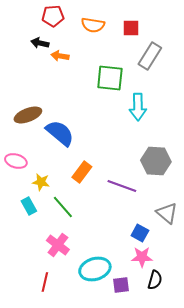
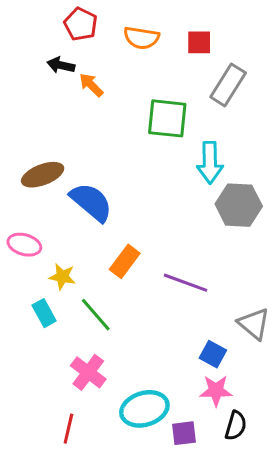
red pentagon: (53, 16) -> (81, 24), turned 30
orange arrow: (60, 56) -> (91, 85), turned 36
gray hexagon: (156, 161) -> (239, 205), moved

